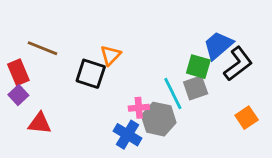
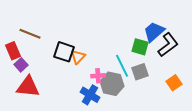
orange triangle: (110, 55) -> (78, 57), moved
gray square: (196, 88) -> (140, 72), moved
purple square: (18, 95) -> (21, 65), moved
red triangle: (40, 123) -> (28, 87), size x1.4

